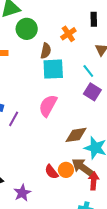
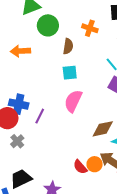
orange cross: (68, 34) -> (90, 28), turned -35
cyan square: (53, 69) -> (70, 73), moved, size x0.7

